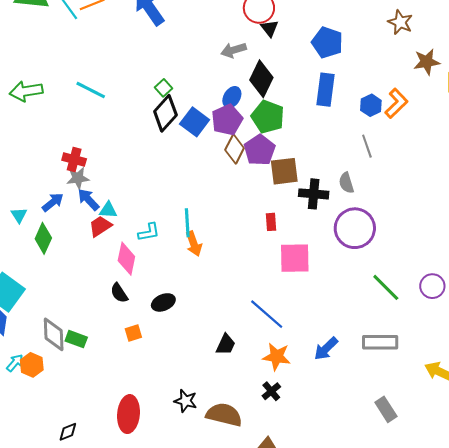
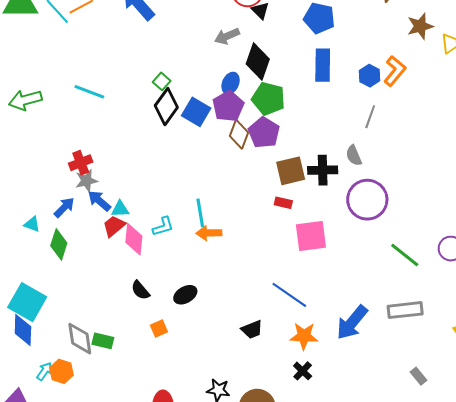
gray line: (367, 146) -> (370, 117), turned 45
red cross: (74, 160) -> (81, 163), turned -30
brown square: (284, 171) -> (291, 171), moved
cyan triangle: (19, 215) -> (32, 224), turned -30
red rectangle: (271, 222) -> (283, 203), turned -66
orange arrow: (194, 244) -> (209, 233), turned 115
pink diamond: (126, 259) -> (134, 239), moved
black trapezoid: (226, 344) -> (252, 329), turned 50
blue arrow: (326, 349) -> (352, 322), size x1.4
gray rectangle: (386, 409) -> (418, 376), size x0.7

